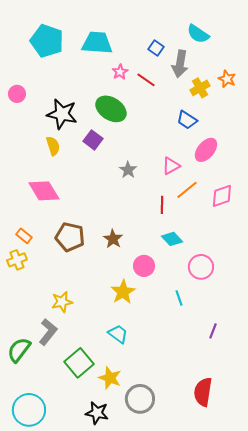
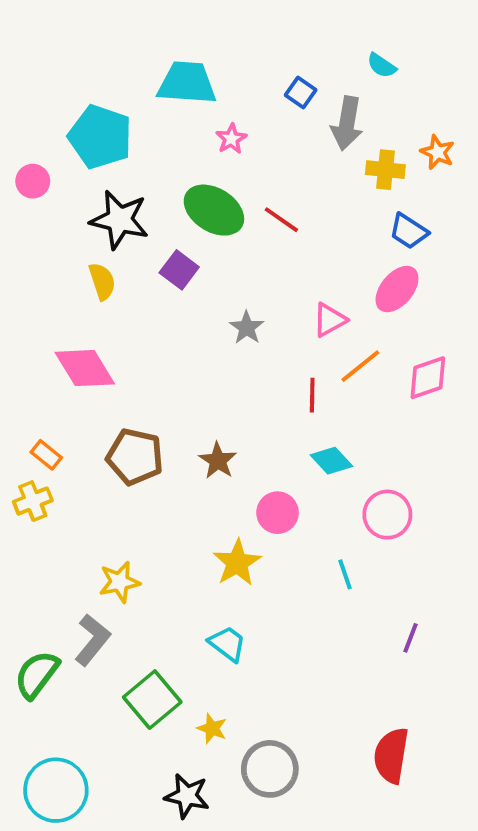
cyan semicircle: (198, 34) -> (382, 66), size x0.7
cyan pentagon: (47, 41) -> (100, 137), moved
red line: (146, 80) -> (281, 220), moved
yellow cross: (200, 88) -> (385, 170), turned 36
blue trapezoid: (187, 120) -> (409, 231), moved
yellow star: (110, 378) -> (212, 728), size x0.7

